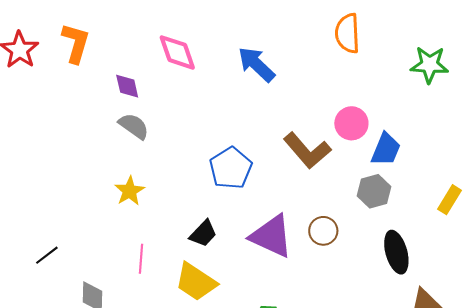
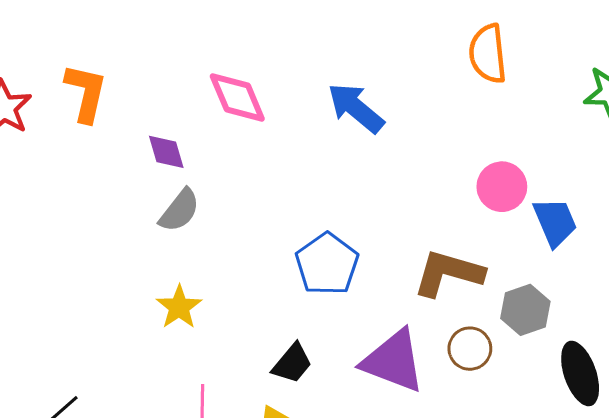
gray semicircle: (134, 126) -> (180, 210), turned 96
blue trapezoid: (386, 149) -> (555, 222), turned -42
brown L-shape: (307, 151) -> (448, 273), moved, turned 150
gray hexagon: (374, 191) -> (525, 310), moved

